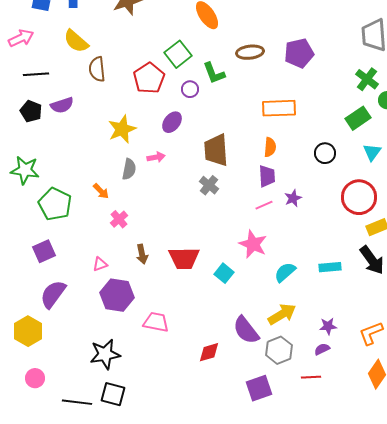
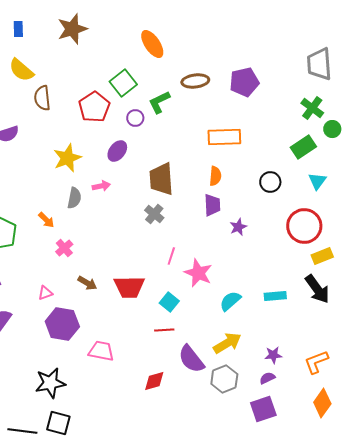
green L-shape: (214, 73) -> (159, 102), turned 85
pink line: (264, 205) -> (171, 256), moved, turned -48
brown arrow: (142, 254) -> (87, 283), turned -48
red line: (311, 377) -> (164, 330), moved
purple square: (259, 388) -> (263, 409), moved

